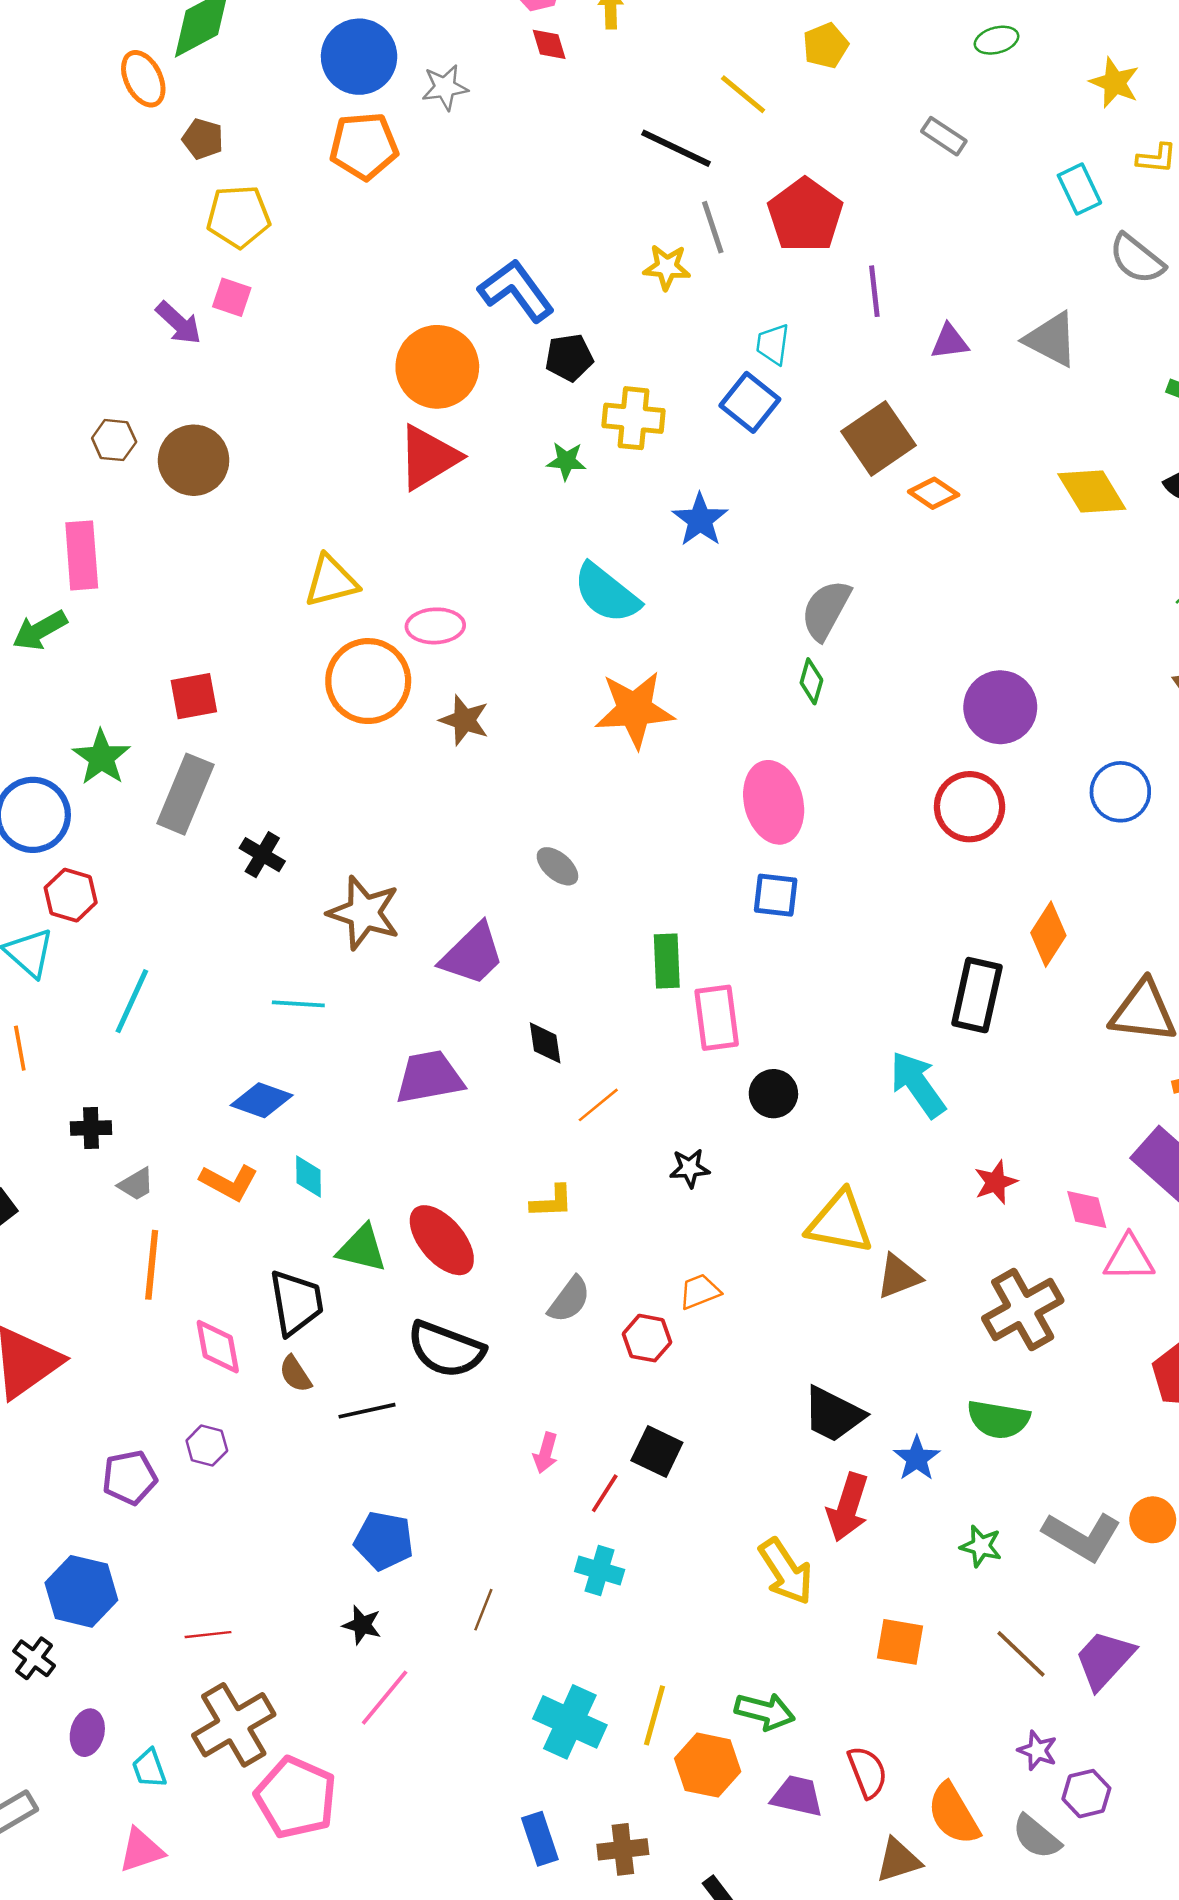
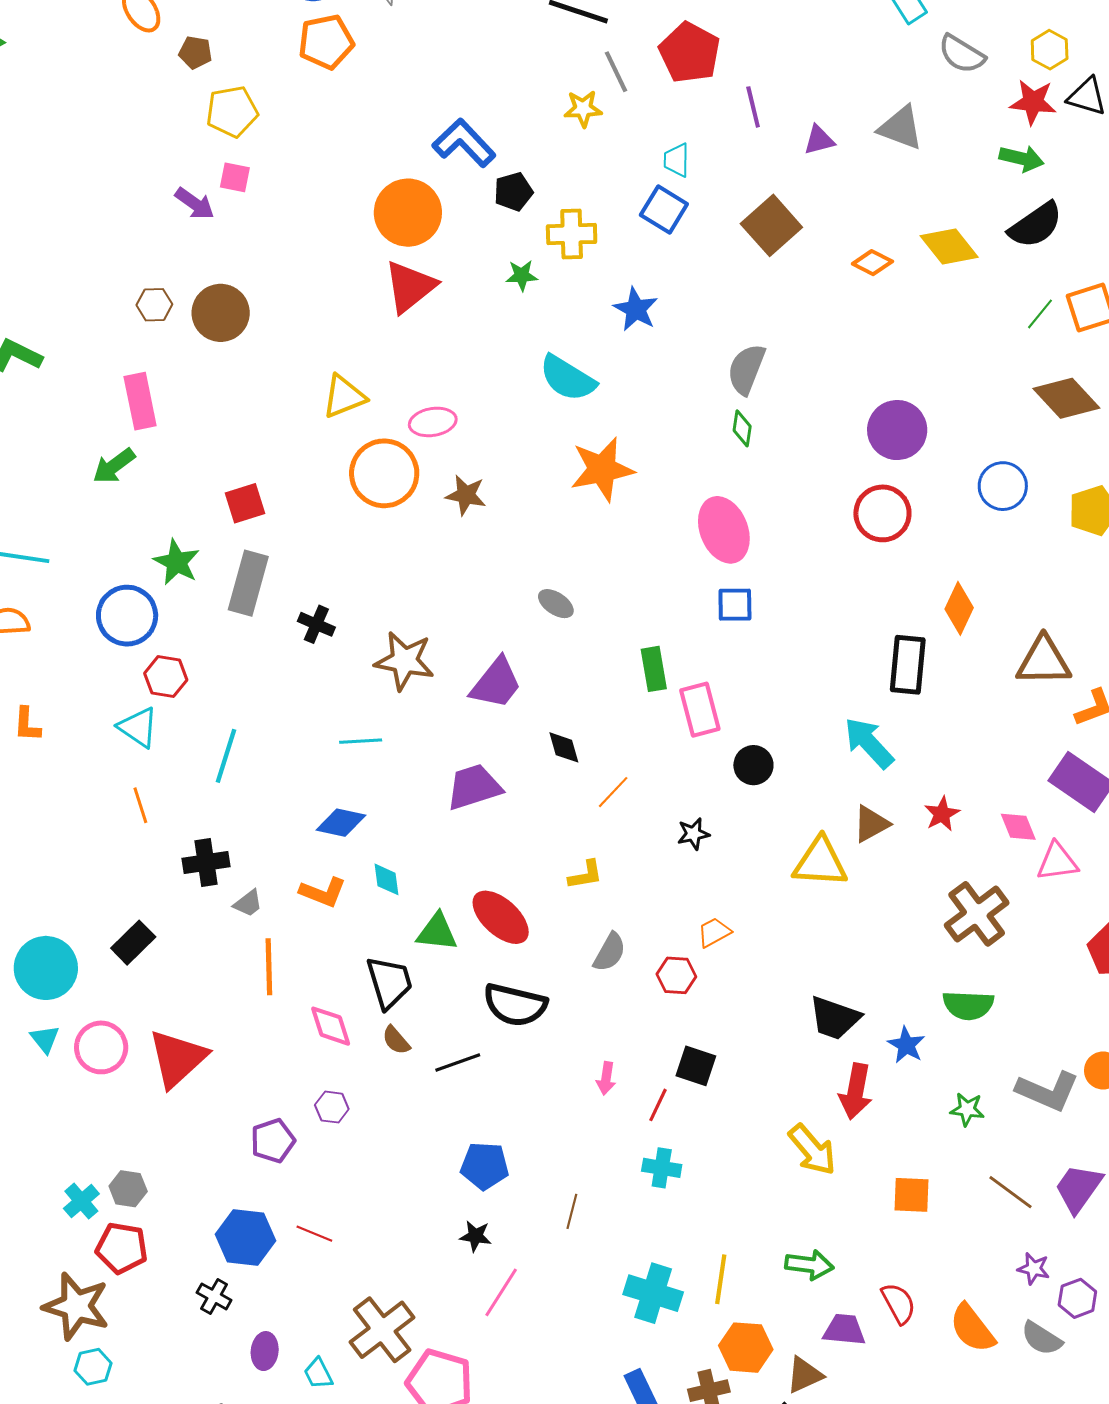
orange diamond: (934, 493) -> (872, 263), moved
black cross: (91, 1128) -> (206, 862), size x1.4
brown triangle: (899, 1276) -> (871, 824), moved
red line: (208, 1635) -> (314, 1234), moved, turned 36
orange hexagon: (708, 1765) -> (746, 1348), moved
brown triangle: (898, 1860) -> (805, 1375), moved

